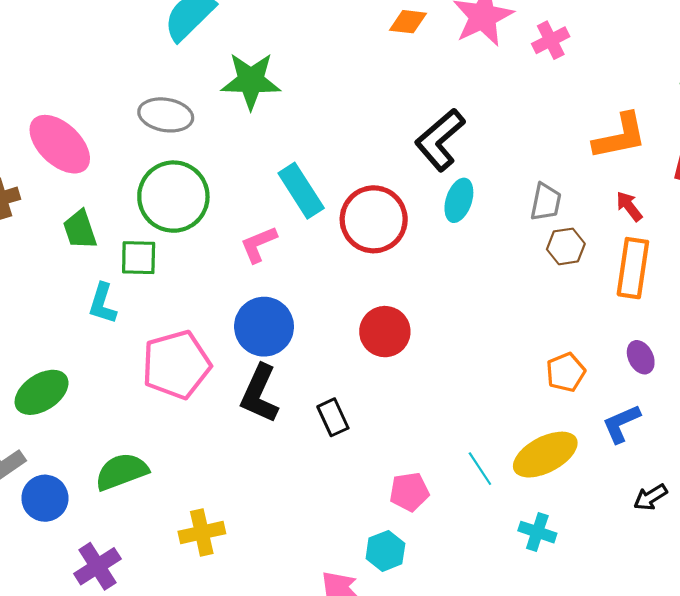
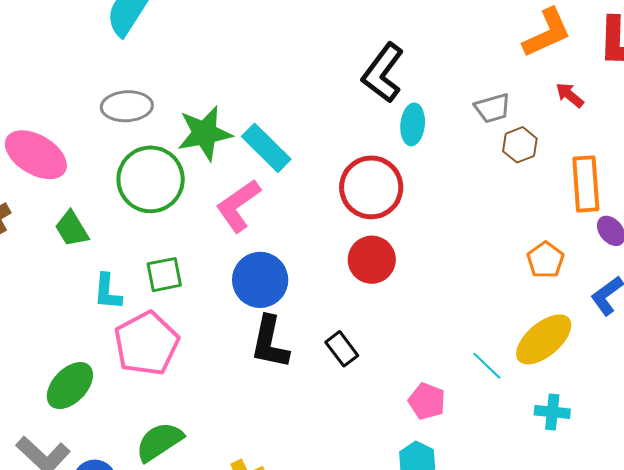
green star: (251, 81) -> (205, 133), moved
gray trapezoid: (546, 202) -> (493, 108), turned 75
red circle: (374, 219) -> (371, 187), moved
pink L-shape: (259, 244) -> (238, 206), size x1.4
green square: (139, 258) -> (164, 275), moved
orange rectangle: (633, 268) -> (586, 184), moved
pink pentagon: (176, 365) -> (146, 343), moved
pink pentagon: (409, 492) -> (427, 401), turned -30

